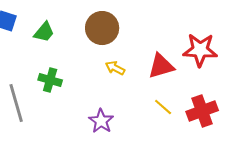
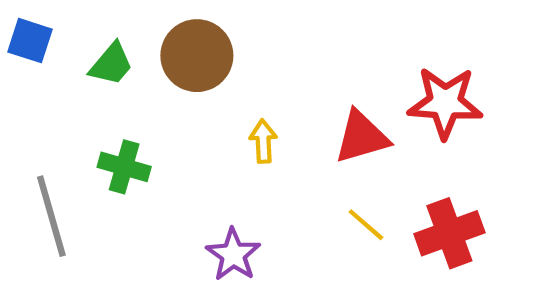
brown circle: (102, 28) -> (197, 56), moved
yellow arrow: (115, 68) -> (263, 141), turned 60

